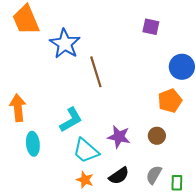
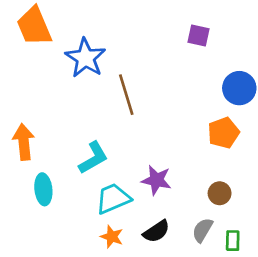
brown circle: (157, 136) -> (220, 193), moved
cyan trapezoid: (86, 151) -> (113, 199), turned 116

